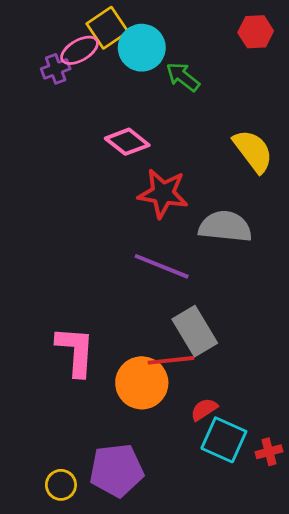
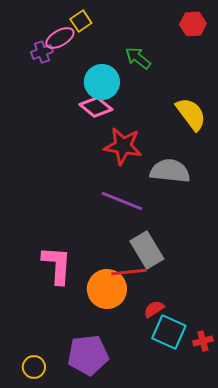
yellow square: (107, 28) -> (81, 21), size x0.7
cyan circle: (142, 48) -> (102, 82), moved
yellow circle: (61, 485) -> (34, 367), moved

